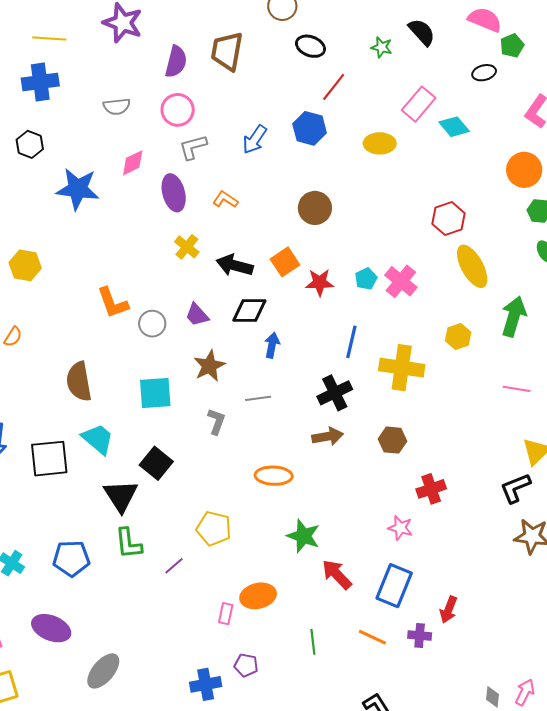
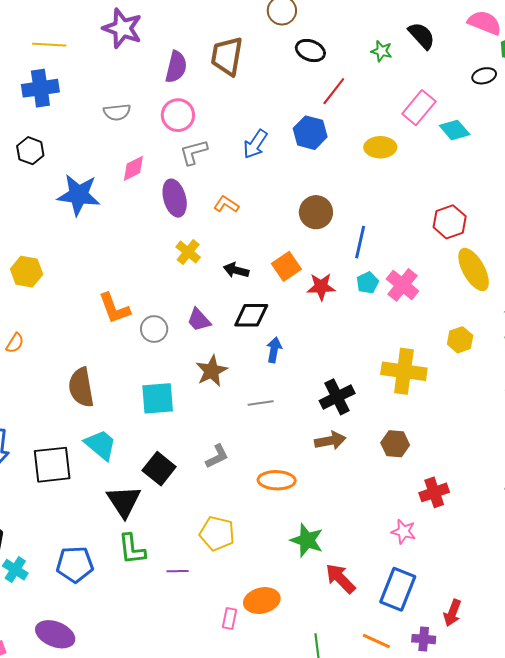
black arrow: (235, 265) -> (236, 270), size x0.7
blue line: (351, 342) -> (360, 242), moved
gray L-shape: (216, 421) -> (217, 456), moved, turned 44
purple line: (174, 566) -> (178, 571), turned 40

